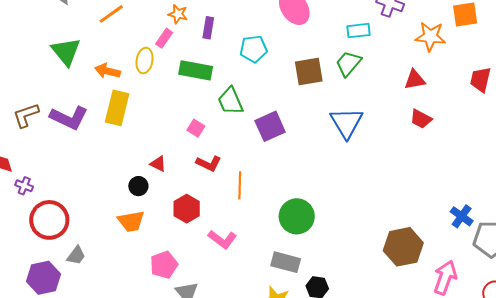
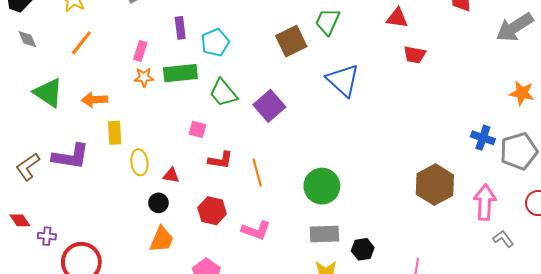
orange star: (178, 14) -> (144, 77), moved
cyan pentagon: (254, 49) -> (215, 43), moved
yellow ellipse: (145, 61) -> (139, 162), moved
red triangle: (415, 80) -> (397, 18), turned 35
yellow rectangle: (117, 108) -> (115, 133), size x0.7
orange trapezoid: (131, 221) -> (162, 239), turned -40

